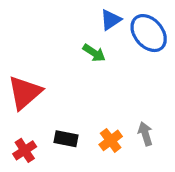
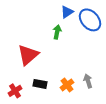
green arrow: (94, 53) -> (57, 32), turned -112
red triangle: (25, 93) -> (28, 55), moved

